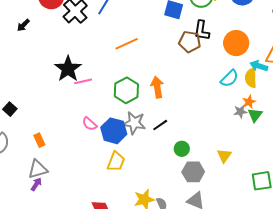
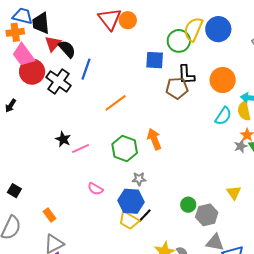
black star: (68, 69) -> (63, 139), size x0.6
gray star: (134, 123) -> (139, 179), size x0.6
black line: (160, 125) -> (145, 216), moved
blue hexagon: (114, 131) -> (131, 201), moved
green circle: (182, 149) -> (188, 205), moved
yellow trapezoid: (116, 162) -> (129, 220), turned 110

